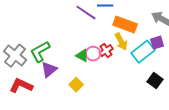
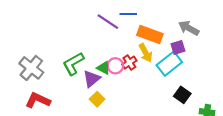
purple square: (157, 43) -> (178, 47), moved
green L-shape: (40, 52) -> (73, 64), moved
purple triangle: (49, 70) -> (92, 79), moved

